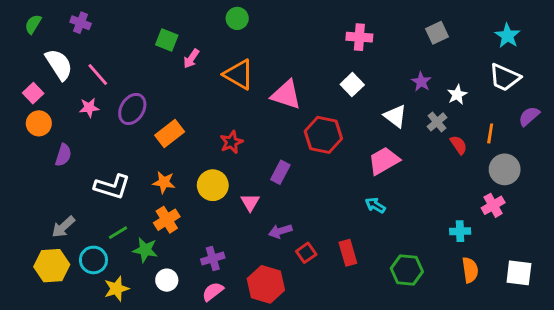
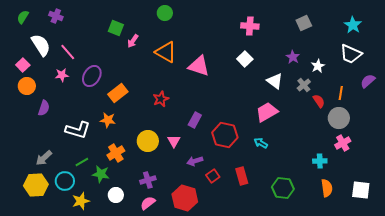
red hexagon: (323, 135) -> (225, 135), moved
gray circle: (505, 169) -> (339, 118), moved
orange star: (164, 182) -> (108, 120), moved
yellow circle: (213, 185) -> (148, 141), moved

